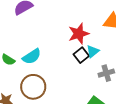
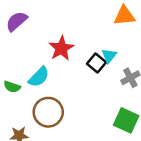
red star: (79, 34) -> (61, 48), moved

